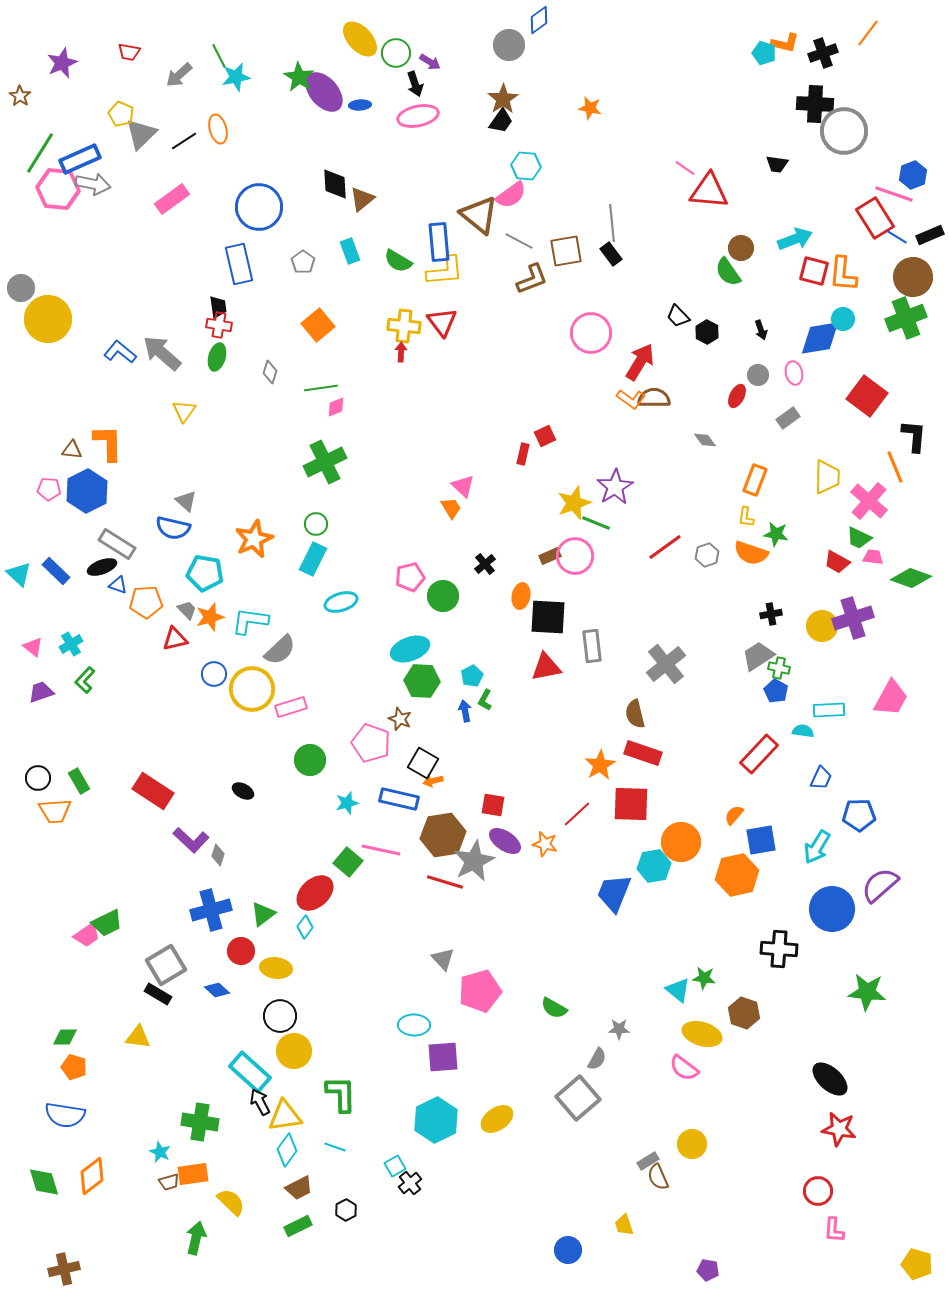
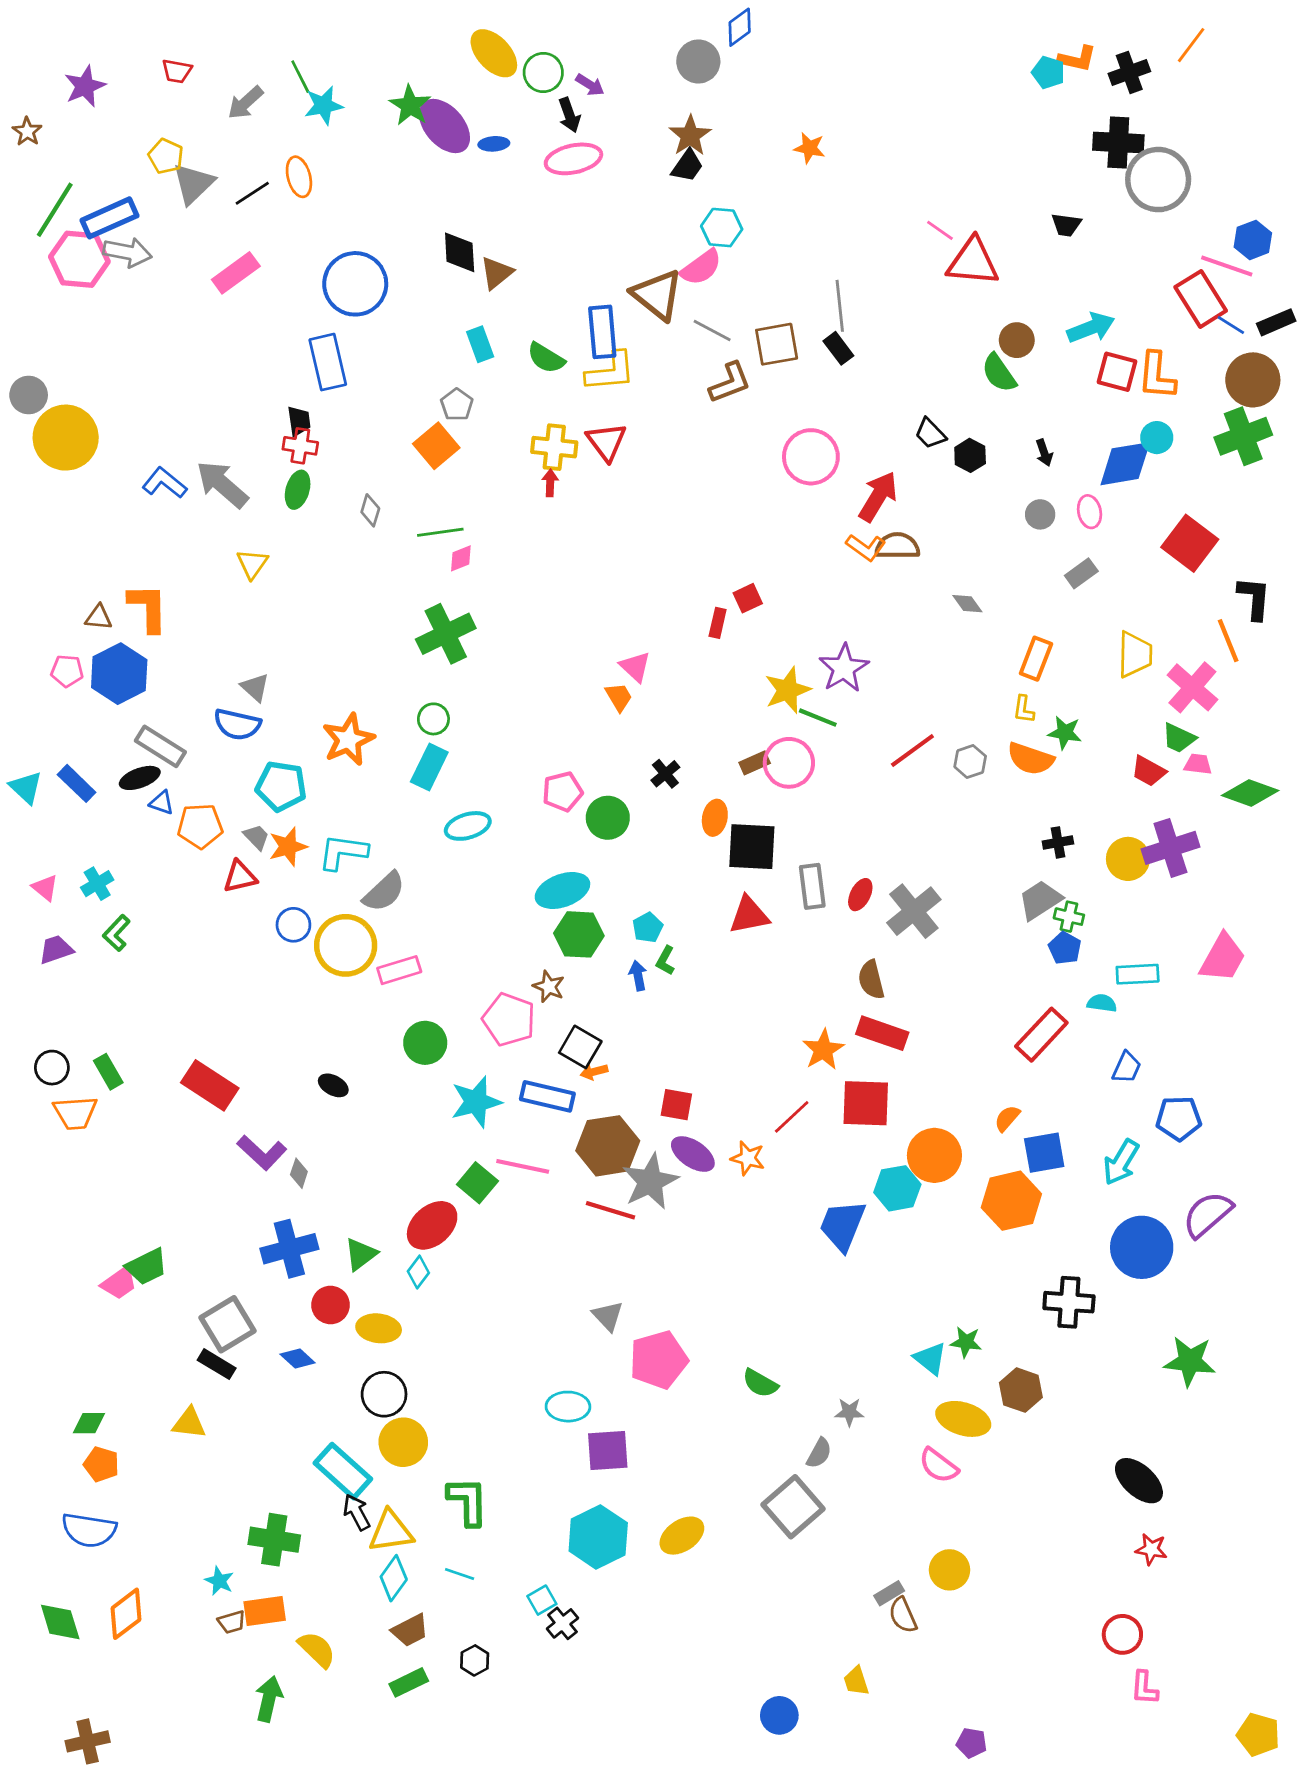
gray pentagon: (303, 262) -> (457, 405), moved
red ellipse: (737, 396) -> (860, 895), moved
cyan star: (347, 803) -> (476, 1102), size x1.6
red star: (839, 1129) -> (1151, 1549), size x0.7

